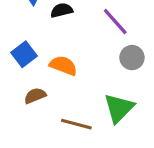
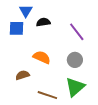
blue square: (24, 54) -> (17, 28), moved, turned 35
gray circle: (132, 58) -> (75, 60), moved

